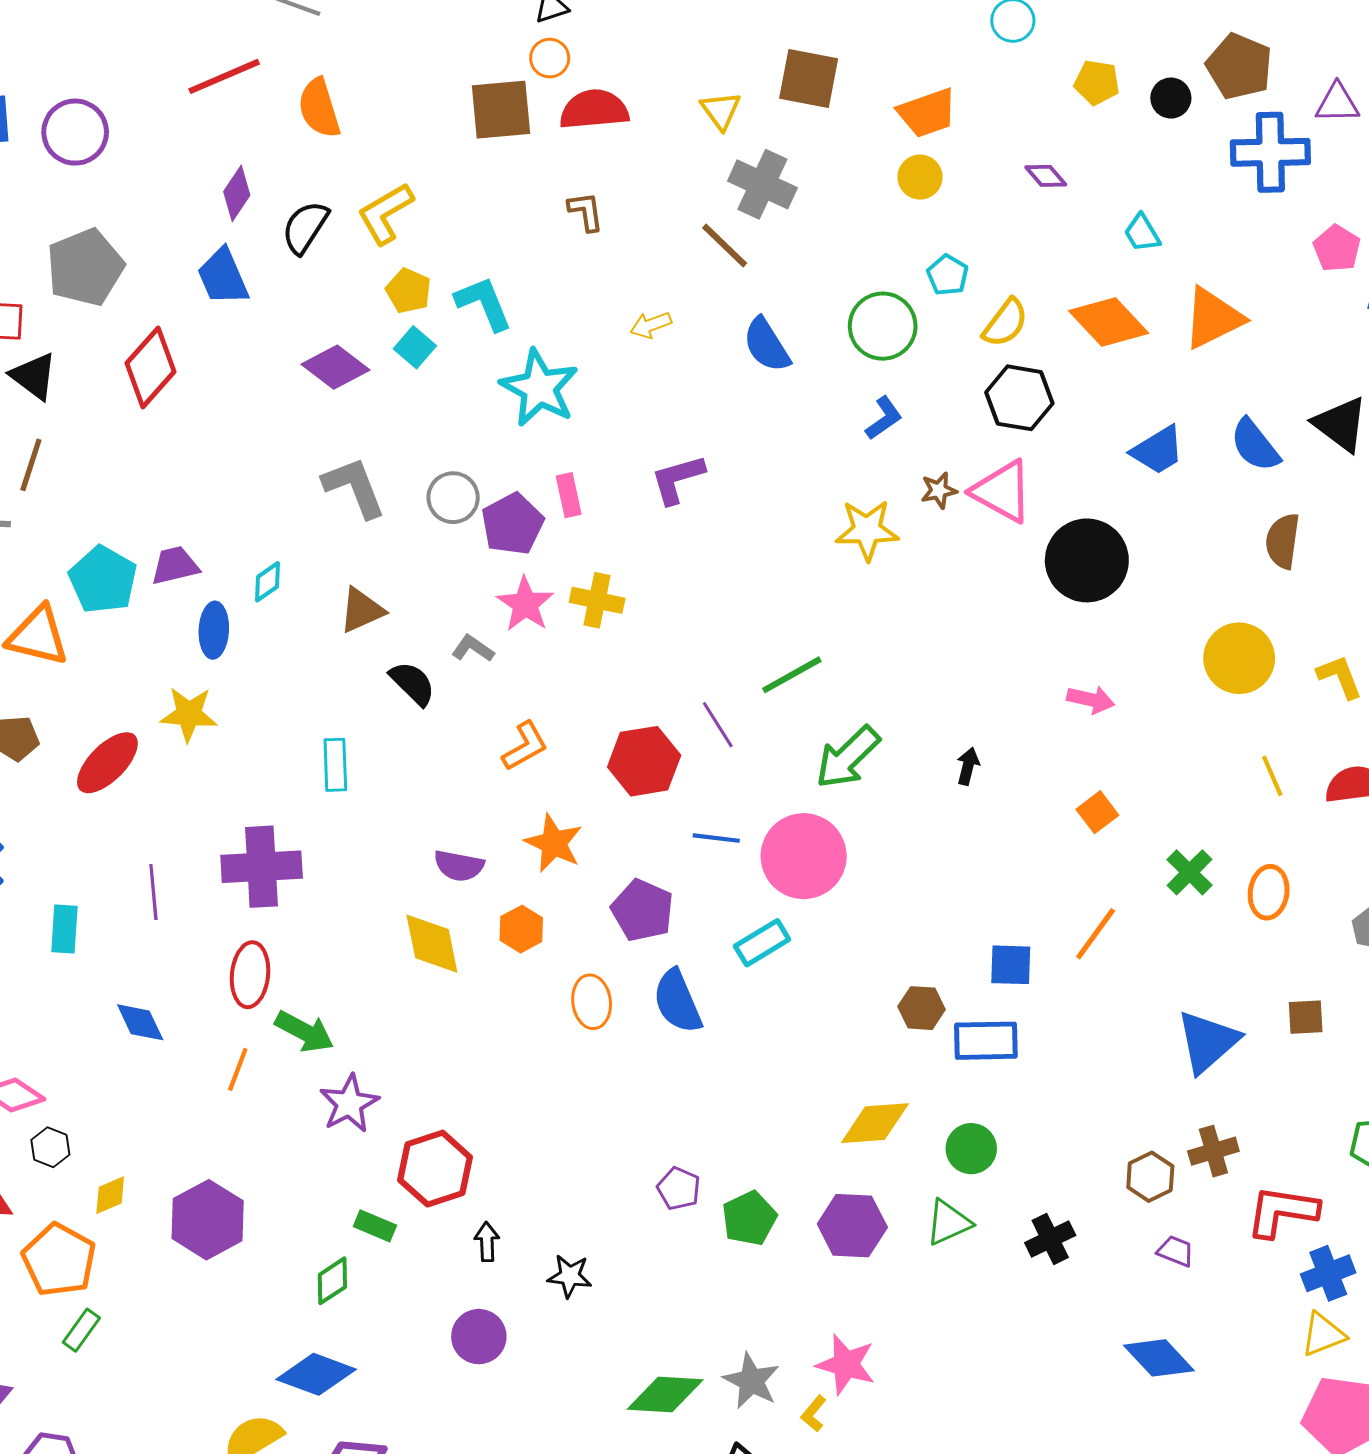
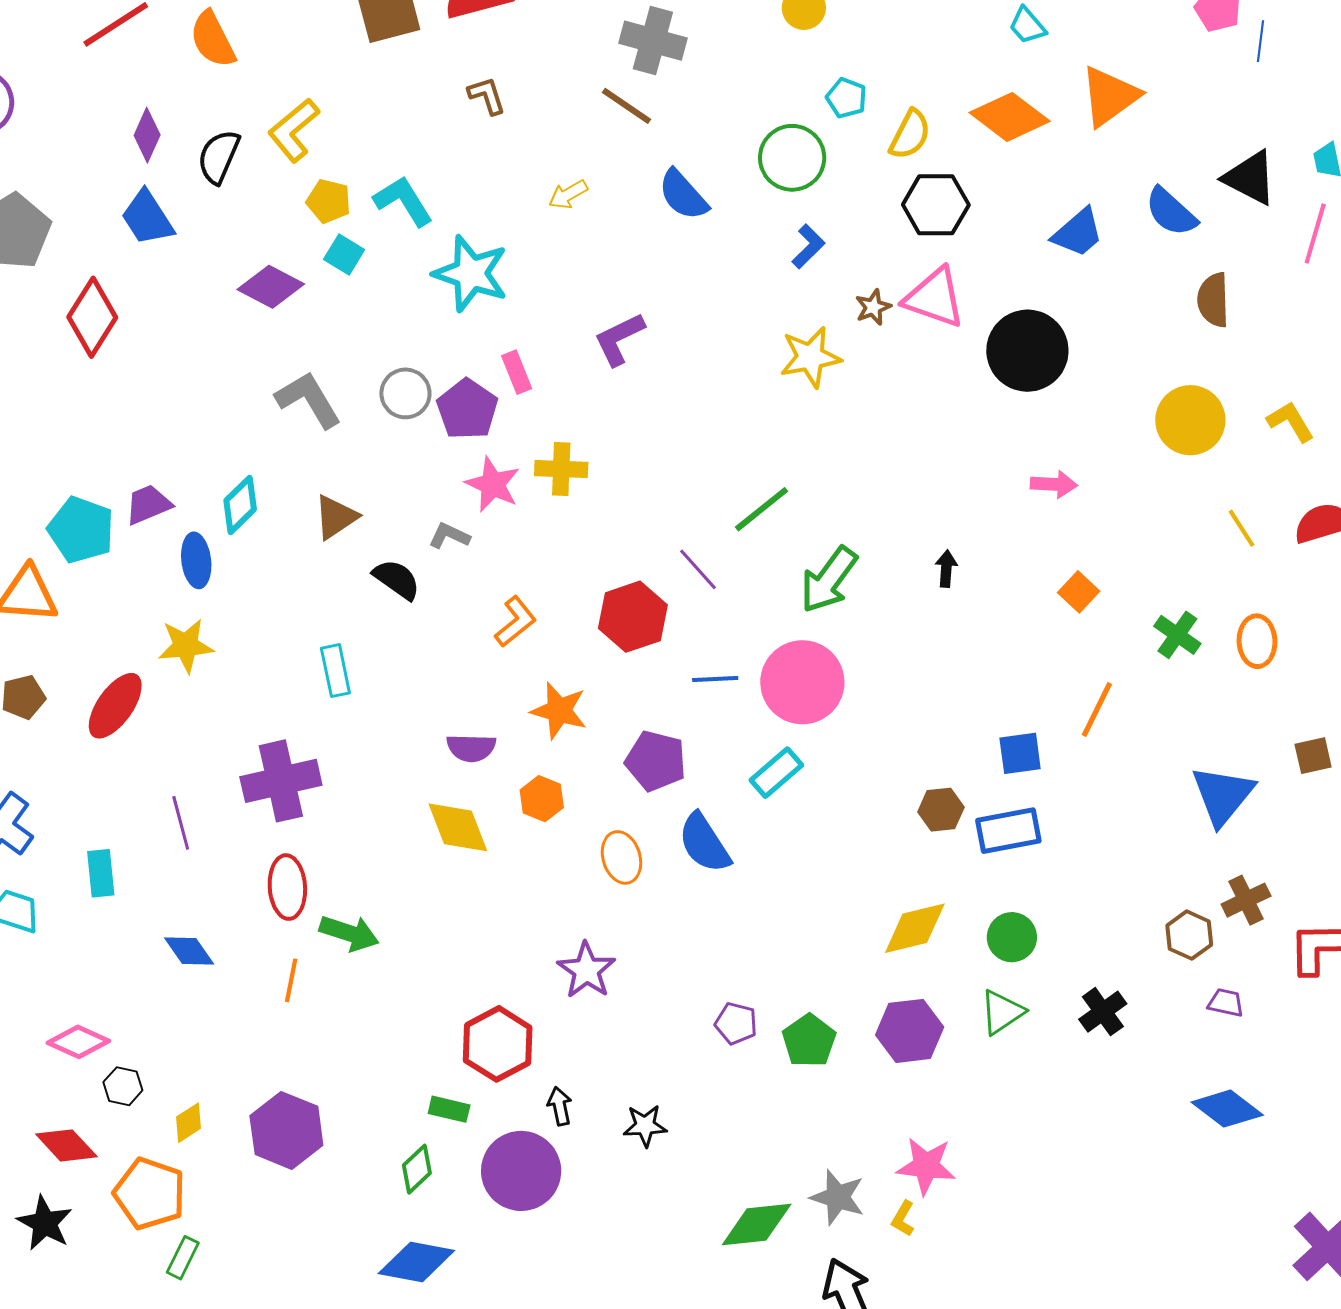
cyan diamond: (267, 582) -> (240, 505), size x1.4
purple star: (349, 1104) -> (586, 970), moved
purple circle: (479, 1337) -> (521, 1171), moved, size x1.5

